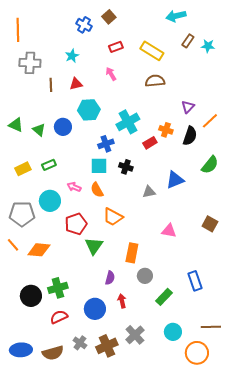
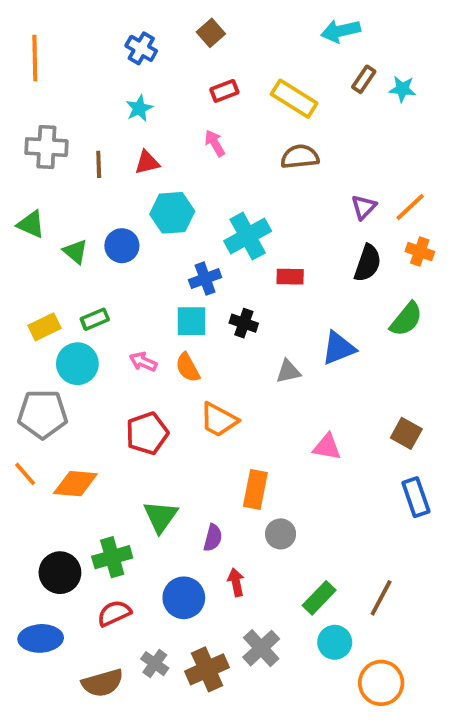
blue cross: (84, 25) -> (141, 48), moved
gray cross: (30, 63) -> (46, 147), moved
orange line: (210, 121) -> (410, 207), moved
green triangle: (16, 125) -> (31, 224), moved
orange cross: (166, 130) -> (420, 251), moved
red rectangle: (150, 143) -> (290, 277), turned 32
cyan circle: (50, 201) -> (77, 364), moved
green triangle: (94, 246) -> (161, 517), moved
blue rectangle: (195, 281) -> (416, 497), moved
green rectangle: (164, 297) -> (319, 598), moved
brown line: (211, 327) -> (381, 598), moved, turned -60
blue ellipse: (21, 350) -> (41, 638), moved

